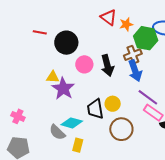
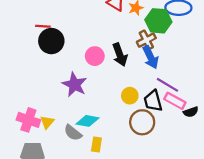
black circle: (66, 43) -> (51, 41), moved
yellow triangle: (53, 77) -> (47, 122), moved, turned -48
black trapezoid: (95, 109) -> (153, 101), moved
pink cross: (18, 116) -> (28, 120), size x1.5

